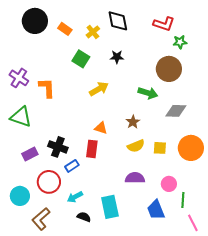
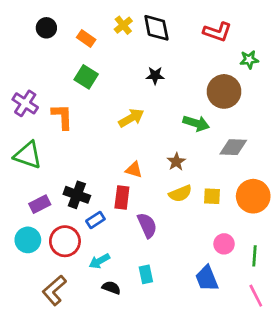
black circle: (35, 21) -> (46, 28), size x0.6
yellow cross: (93, 32) -> (123, 25), moved
green star: (180, 42) -> (249, 60), moved
green square: (81, 59) -> (86, 77), moved
purple semicircle: (135, 178) -> (147, 225), moved, turned 66
cyan circle: (20, 196) -> (28, 240), moved
green line: (183, 200) -> (254, 256), moved
cyan rectangle: (110, 207) -> (146, 274), size x0.6

